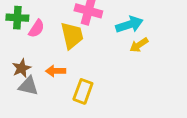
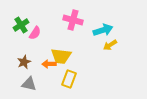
green cross: (17, 18) -> (21, 25), turned -35
yellow trapezoid: (72, 35) -> (61, 56), moved, turned 110
gray triangle: (28, 86) -> (29, 84), moved

